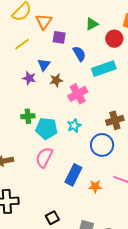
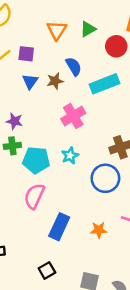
orange triangle: (44, 21) -> (57, 30), moved
purple square: (59, 37) -> (26, 54), moved
purple star: (29, 78) -> (14, 121), moved
brown star: (56, 80) -> (55, 81), moved
blue rectangle: (73, 175) -> (59, 227), moved

